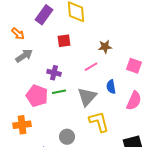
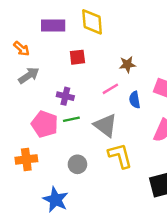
purple rectangle: (44, 15) -> (53, 26), turned 54
blue semicircle: (111, 87) -> (135, 100), moved
gray triangle: (87, 97) -> (105, 125), turned -35
gray circle: (67, 137) -> (77, 164), moved

